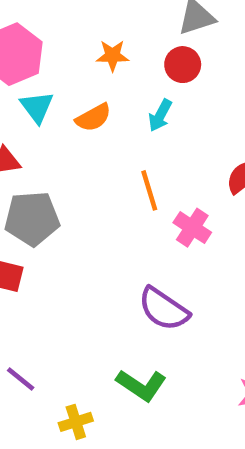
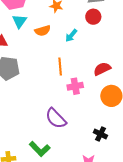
red circle: (183, 65) -> (93, 17), moved
pink cross: (192, 228) -> (75, 86), turned 35

